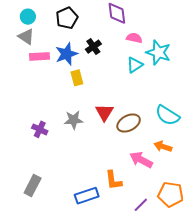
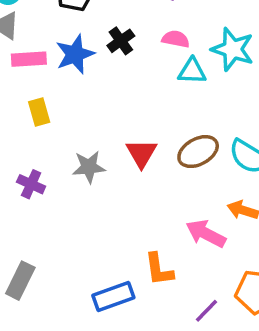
pink semicircle: (134, 38) -> (176, 39), moved
cyan triangle: (135, 65) -> (192, 71), turned 36
yellow rectangle: (77, 78) -> (39, 112), moved
brown ellipse: (129, 123) -> (198, 152), moved

